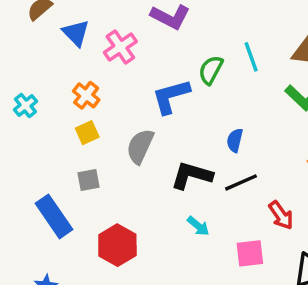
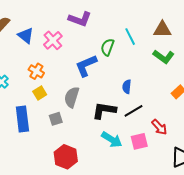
gray square: (89, 180) -> (56, 119), moved
blue rectangle: (54, 216) -> (22, 119), moved, turned 35
cyan arrow: (198, 226) -> (112, 140), size x1.5
pink square: (250, 253) -> (139, 141), moved

